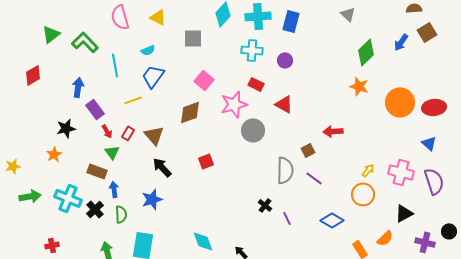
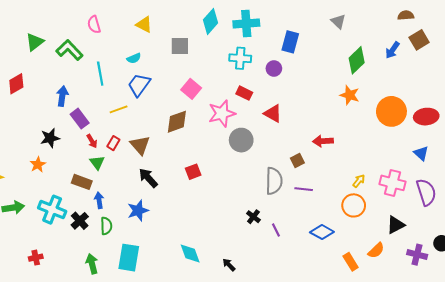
pink semicircle: (120, 17) -> (94, 25), moved, size x0.7
blue rectangle: (291, 21) -> (290, 42), moved
purple line: (314, 178) -> (304, 189), turned -30

